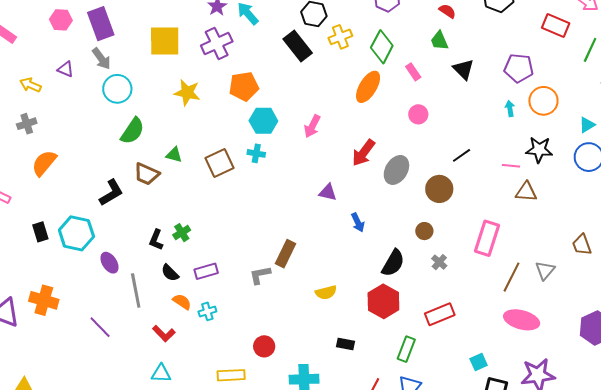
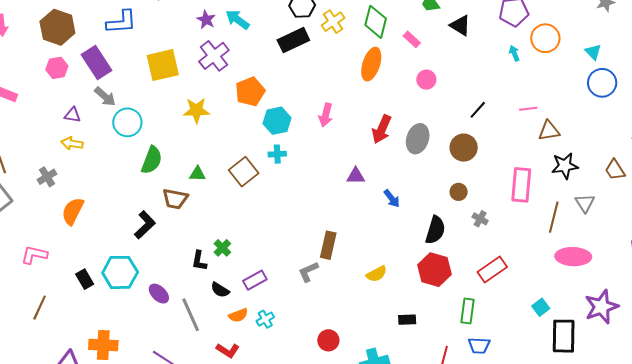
black rectangle: (298, 46) -> (293, 40), turned -64
yellow arrow: (30, 85) -> (72, 143), moved
cyan triangle: (587, 125) -> (593, 52), turned -30
black star: (539, 150) -> (565, 166), moved
orange semicircle: (182, 302) -> (238, 315), turned 138

